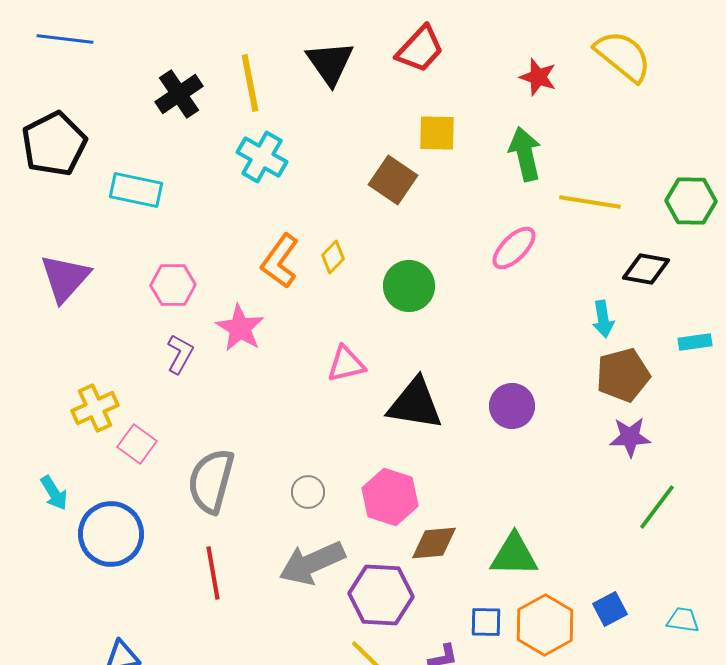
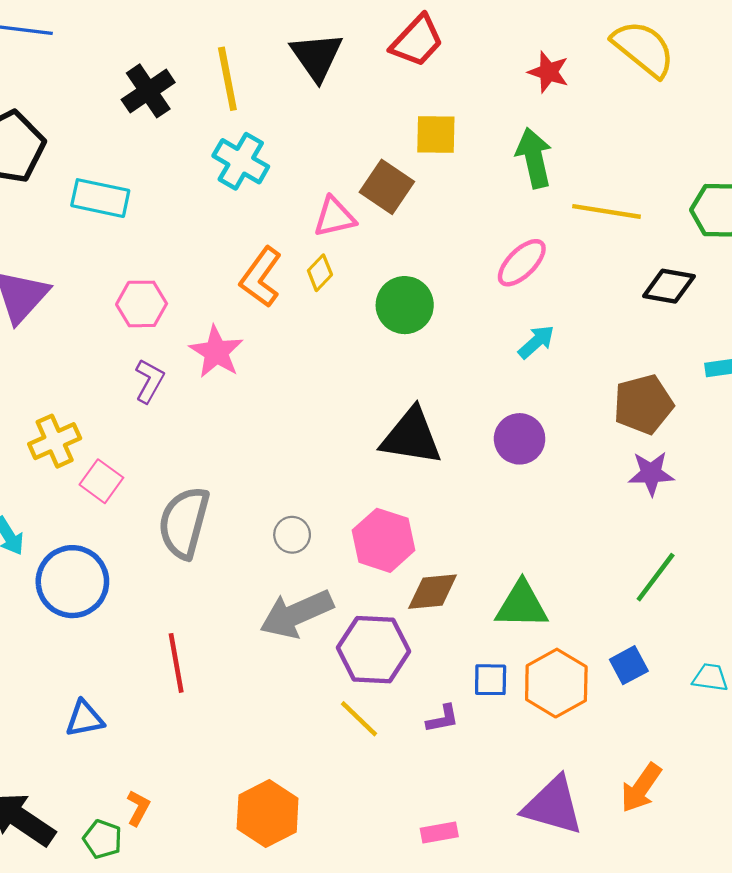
cyan arrow: (603, 319) -> (536, 342), moved, turned -123
pink triangle: (346, 364) -> (334, 217), moved
green line: (657, 507) -> (656, 577), moved
red line: (213, 573) -> (176, 663), moved

